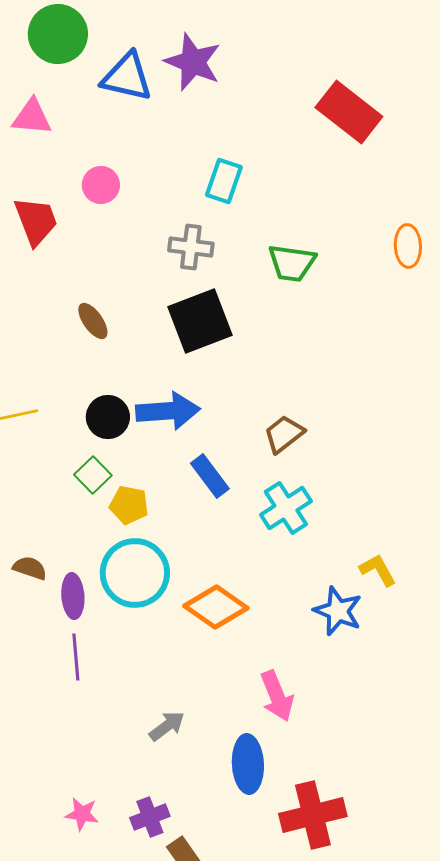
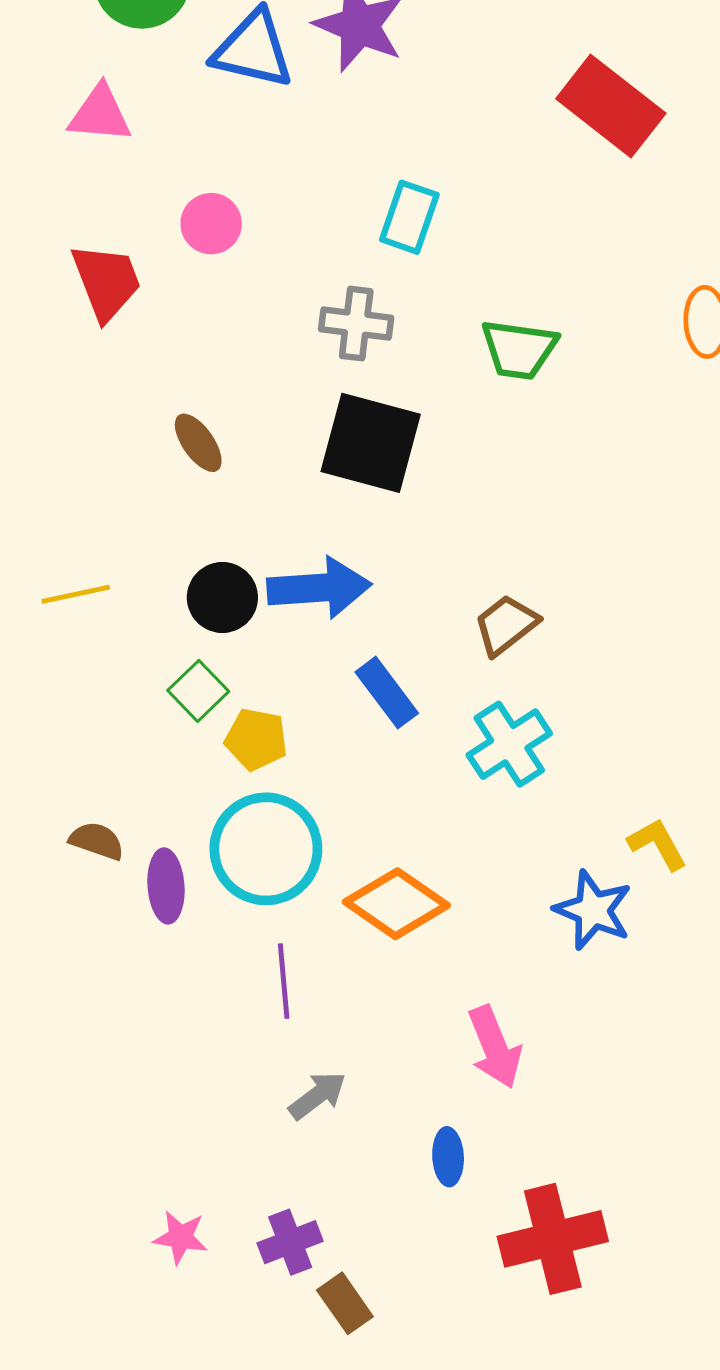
black square: (200, 321) -> (371, 443), turned 36
purple line: (76, 657) -> (284, 981), moved
blue ellipse: (248, 764) -> (448, 1157), size x0.6

